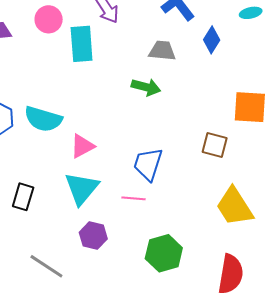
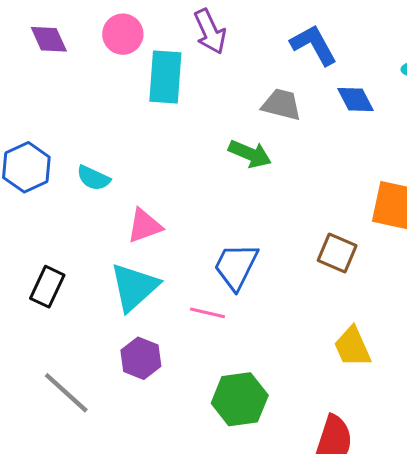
blue diamond: (212, 40) -> (355, 99), turned -68
cyan semicircle: (43, 119) -> (93, 178), size x0.6
yellow trapezoid: (234, 207) -> (352, 347), size x0.7

